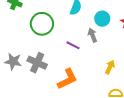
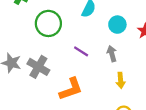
gray arrow: (92, 35) -> (112, 54), moved
yellow arrow: (110, 67) -> (121, 80), turned 144

